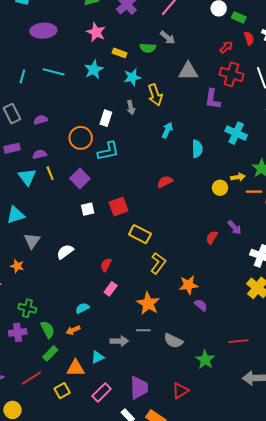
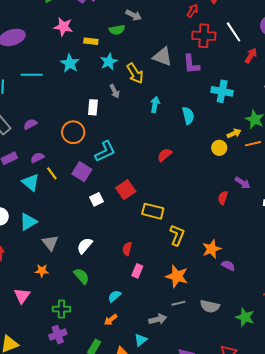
gray triangle: (188, 71) -> (163, 57), moved, turned 35
cyan L-shape: (108, 151) -> (105, 151), moved
green semicircle: (48, 330) -> (81, 276), moved

